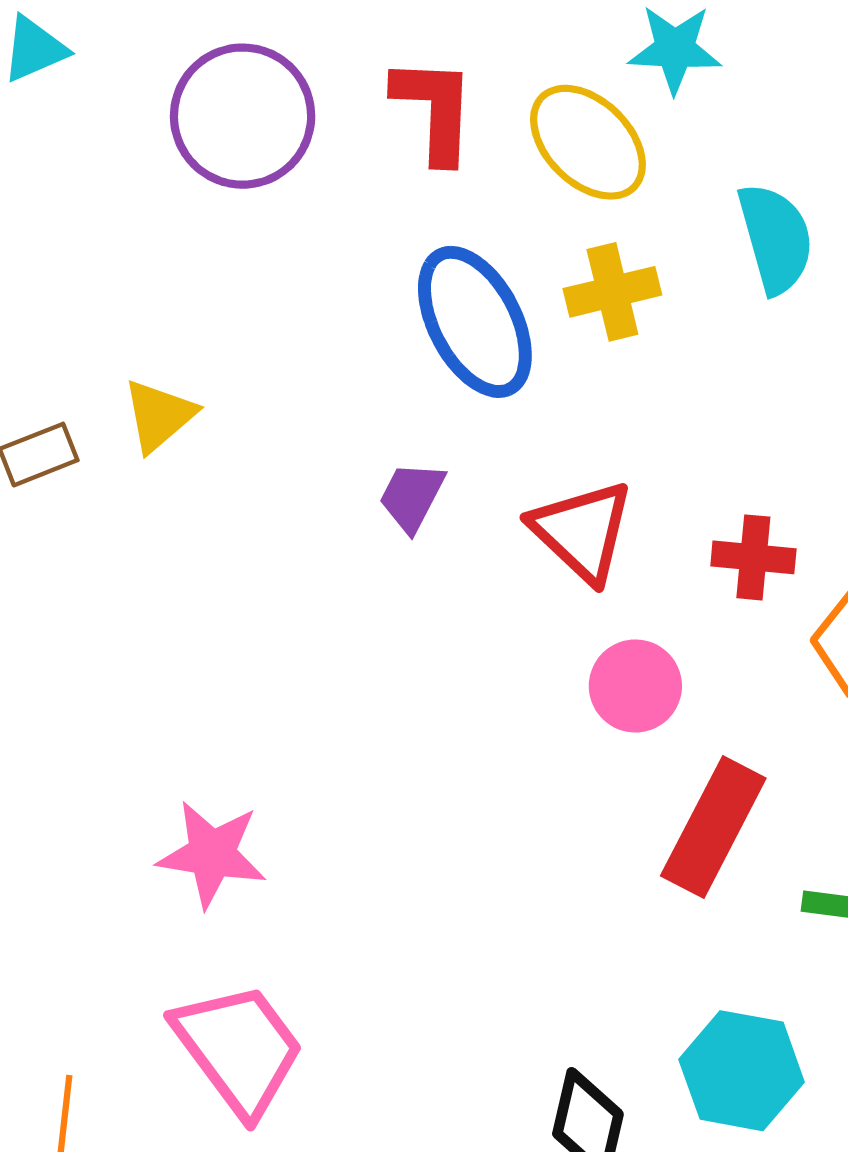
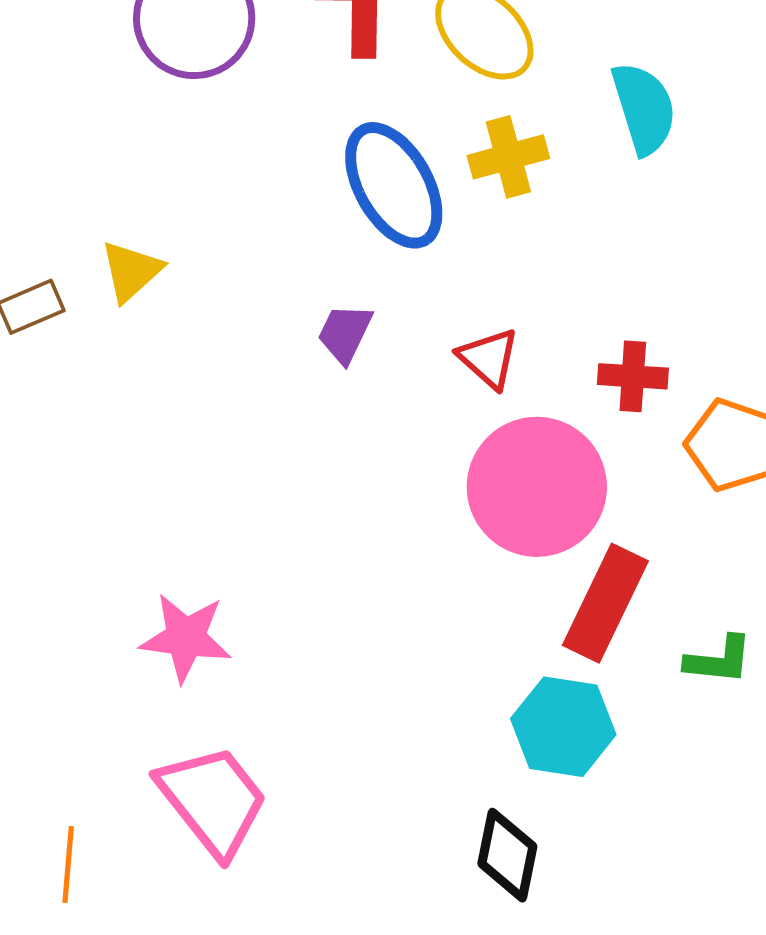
red triangle: (582, 531) -> (489, 358), size x0.7
pink circle: (635, 686) -> (537, 487), size x1.8
cyan hexagon: (742, 1071) -> (563, 727), moved

